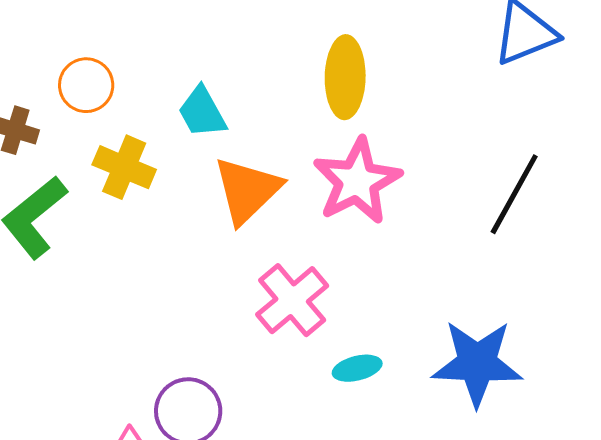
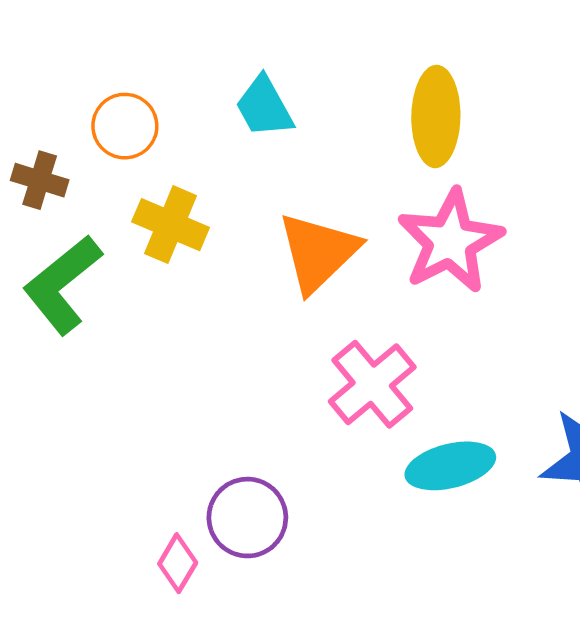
cyan trapezoid: (202, 112) -> (264, 107), moved
cyan ellipse: (357, 368) -> (450, 466), size x1.5

